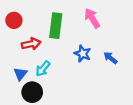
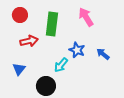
red circle: (14, 20) -> (20, 15), moved
cyan arrow: (43, 69) -> (61, 65), moved
black circle: (32, 92) -> (46, 86), moved

